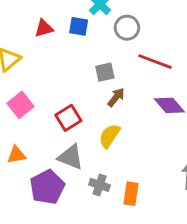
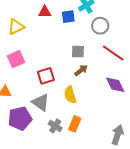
blue square: (79, 26) -> (68, 17), turned -32
yellow semicircle: (109, 136) -> (70, 95), turned -66
orange rectangle: (131, 194) -> (75, 124), moved

